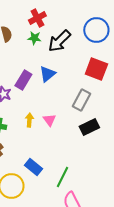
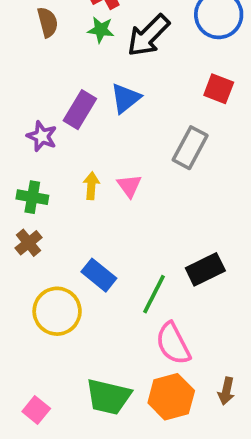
red square: (96, 69) -> (219, 89), size x0.7
black rectangle: (89, 127) -> (205, 269), moved

